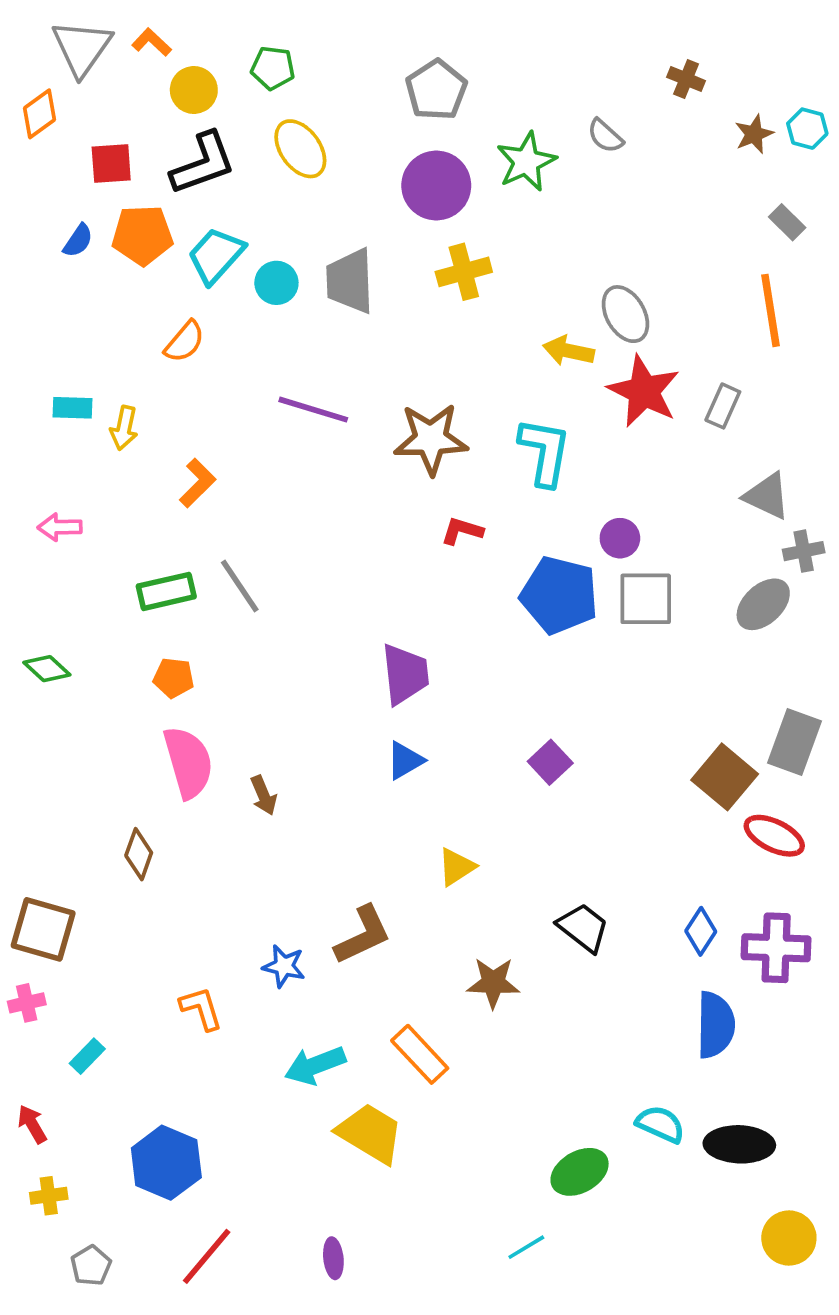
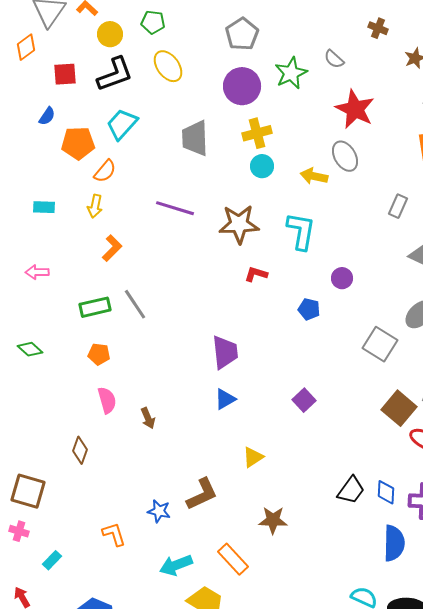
orange pentagon: (142, 235) -> (78, 143), moved
cyan circle: (276, 283) -> (262, 166), moved
red star: (644, 391) -> (355, 109), moved
yellow arrow: (124, 428) -> (95, 206), moved
blue pentagon: (559, 595) -> (309, 309), size x0.5
gray square: (646, 599) -> (380, 344), moved, turned 32
pink semicircle: (188, 762) -> (107, 400), size x0.7
black trapezoid: (583, 928) -> (351, 490), moved, turned 88
blue diamond: (701, 931) -> (386, 492), turned -30
pink cross: (27, 1003) -> (19, 531), turned 30

